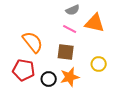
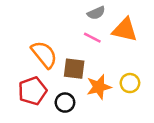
brown square: (66, 52) -> (74, 69), moved
red pentagon: (24, 70) -> (32, 91), turned -30
orange star: (70, 77) -> (99, 87), moved

